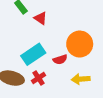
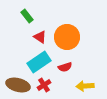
red triangle: (41, 18) -> (40, 37), moved
orange circle: (80, 44) -> (67, 37), moved

